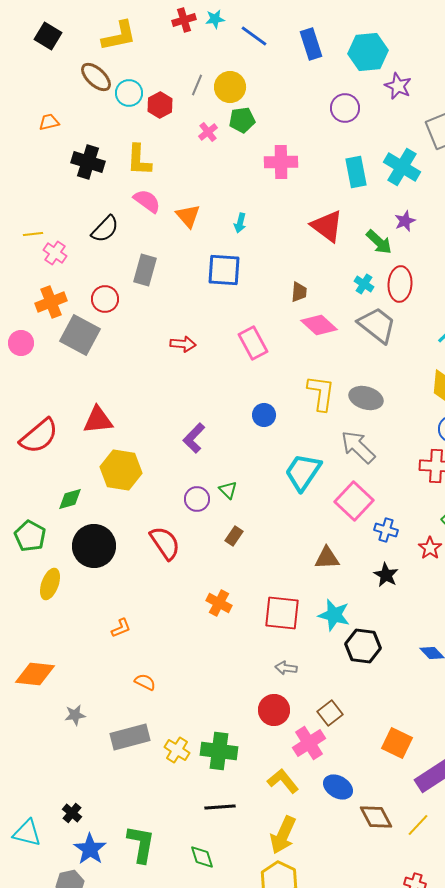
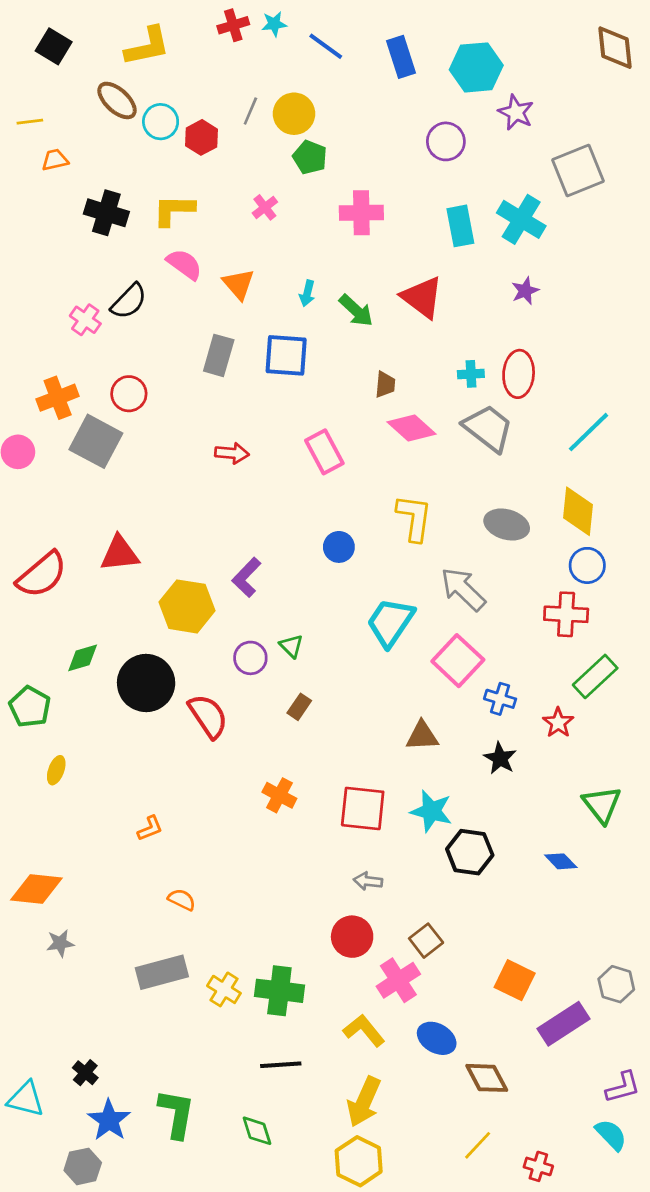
green pentagon: (242, 120) -> (310, 157), turned 30
pink cross: (208, 132) -> (265, 207), moved
yellow L-shape: (139, 160) -> (174, 210), turned 88
yellow line: (33, 234) -> (30, 122), moved
green arrow: (379, 242) -> (356, 311), moved
pink cross: (55, 253) -> (85, 320), moved
gray rectangle: (145, 270) -> (219, 355), moved
cyan cross: (364, 284) -> (471, 374), turned -36
gray ellipse: (366, 398) -> (507, 524), moved
yellow hexagon: (121, 470) -> (187, 606), moved
black circle: (94, 546) -> (146, 683), moved
yellow ellipse: (50, 584) -> (56, 770), size x0.7
gray star: (75, 715) -> (60, 943), moved
yellow line: (418, 825) -> (478, 1145), moved

